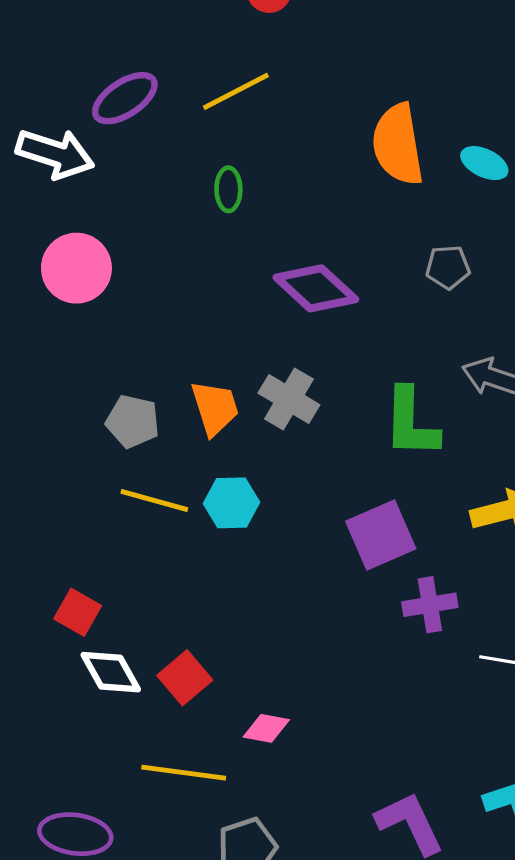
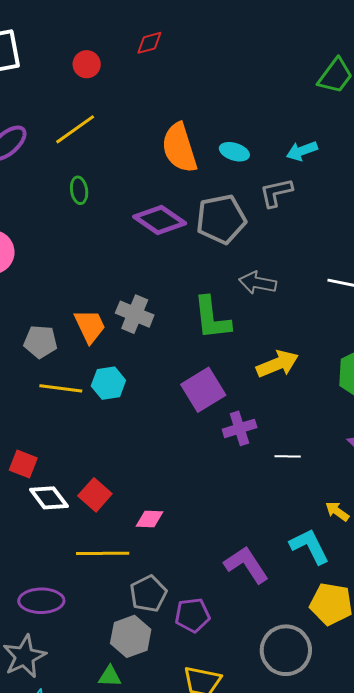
gray pentagon: (448, 267) -> (221, 219), size x1.8
purple diamond: (316, 288) -> (160, 220), moved

